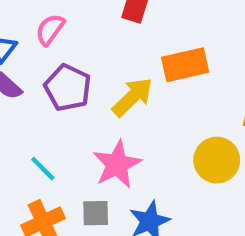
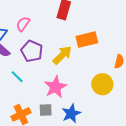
cyan line: (43, 169) -> (17, 77), moved

